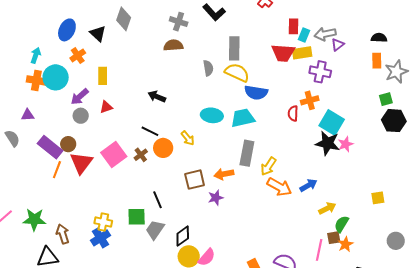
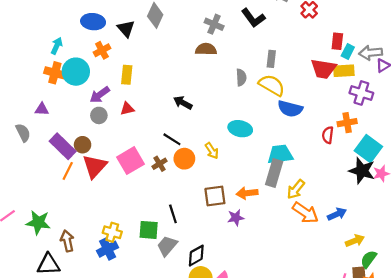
blue ellipse: (67, 30) -> (93, 22), turned 65
gray rectangle: (234, 48) -> (271, 59), size x0.7
cyan trapezoid: (243, 118) -> (280, 154), moved

